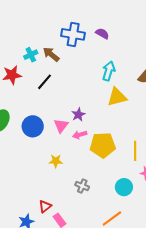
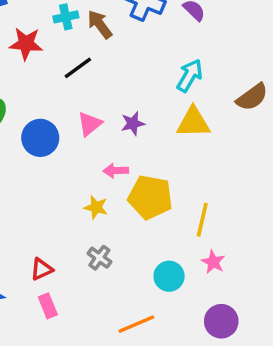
purple star: (78, 115) -> (133, 123), moved
pink triangle: (61, 126) -> (90, 124), moved
yellow star: (56, 161) -> (96, 207), moved
red triangle: (45, 206) -> (42, 269), moved

